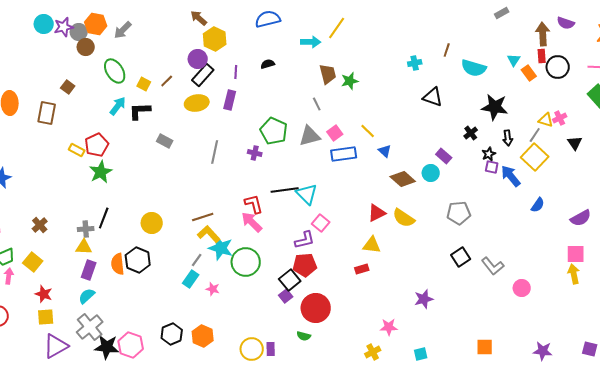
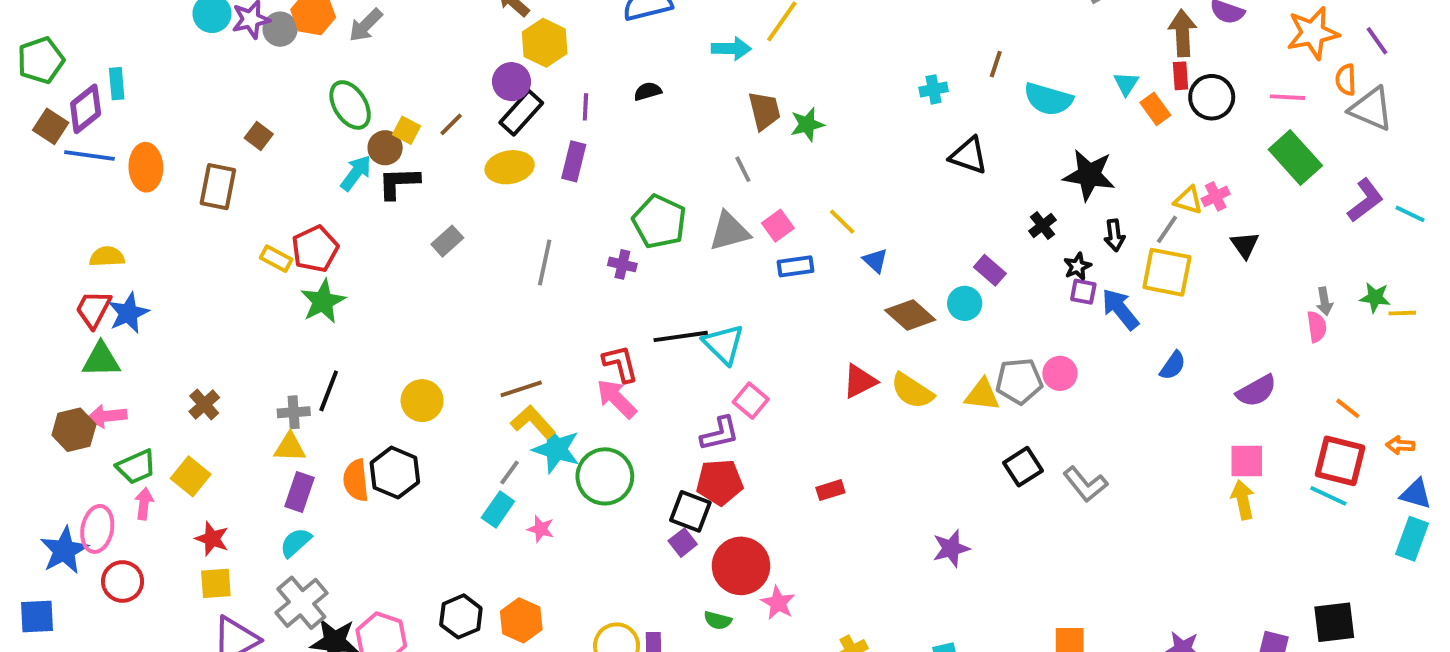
brown circle: (86, 47) -> (385, 148), moved
gray rectangle: (165, 141) -> (447, 241), turned -70
blue rectangle: (344, 154) -> (795, 266), size x0.7
yellow square: (535, 157) -> (1167, 272), turned -32
yellow triangle: (372, 245) -> (982, 395), moved
black square: (290, 280) -> (690, 511), turned -30
pink circle: (522, 288) -> (1060, 373), moved
pink star: (389, 327) -> (778, 603), moved, turned 30

